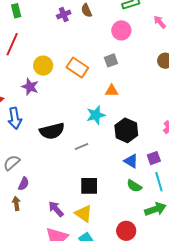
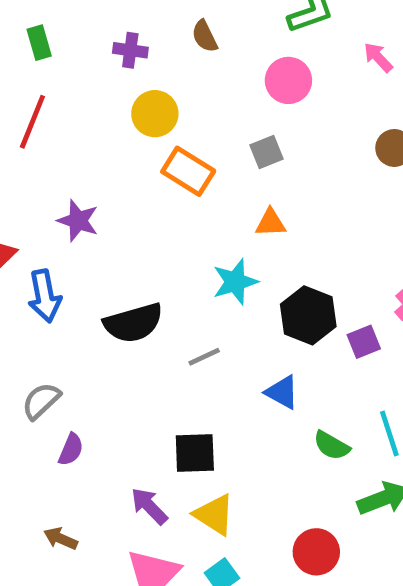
purple cross: (64, 14) -> (130, 50), moved, turned 32
yellow circle: (43, 66) -> (155, 114), moved
purple square: (154, 158) -> (364, 342), moved
blue triangle: (131, 161) -> (282, 392), moved
black square: (89, 186) -> (195, 453), moved
brown arrow: (16, 203) -> (61, 539), moved, turned -56

